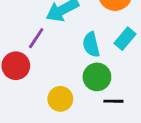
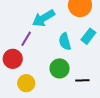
green circle: (97, 77) -> (60, 68), moved
yellow circle: (60, 99) -> (26, 83), moved

